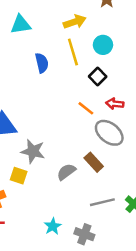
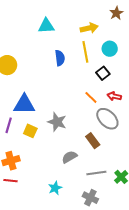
gray star: (33, 151) -> (57, 122), moved
gray semicircle: (66, 172) -> (69, 157), moved
yellow square: (19, 176) -> (30, 131), moved
gray cross: (84, 234) -> (90, 198), moved

